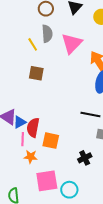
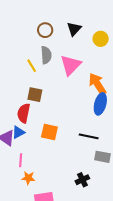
blue triangle: (20, 122) -> (18, 132), moved
red semicircle: (33, 128) -> (24, 113), moved
orange square: (51, 141) -> (49, 132), moved

